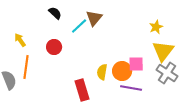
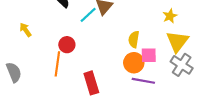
red circle: (54, 47) -> (67, 45), moved
orange line: (26, 67) -> (57, 64), moved
yellow semicircle: (102, 72) -> (134, 39), moved

